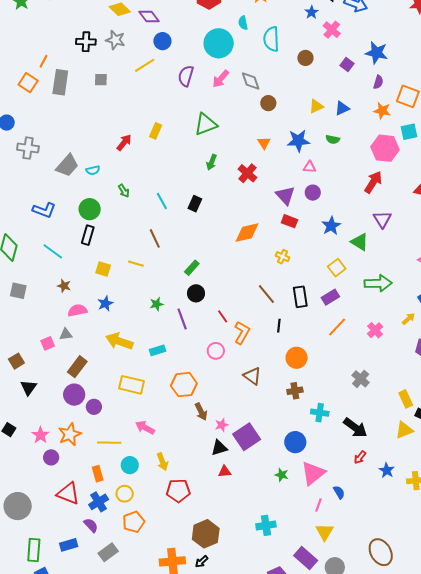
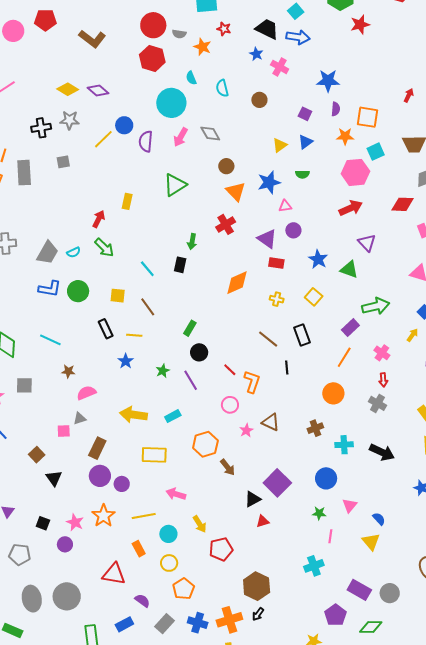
cyan semicircle: (271, 39) -> (222, 88), size x0.7
blue circle: (162, 41) -> (124, 125), moved
purple square: (347, 65) -> (305, 114), moved
brown circle: (268, 103) -> (226, 166), moved
orange triangle: (264, 143) -> (236, 191), size x1.5
green arrow: (211, 162) -> (192, 242), moved
red cross: (247, 173) -> (226, 224), turned 30
red arrow: (373, 182) -> (351, 208), turned 45
green arrow: (124, 191) -> (104, 248), moved, size x1.5
blue L-shape: (44, 210) -> (50, 289), moved
black rectangle: (88, 235) -> (106, 329), moved, turned -30
yellow square: (337, 268) -> (314, 297), moved
yellow square: (103, 269) -> (118, 296), moved
purple rectangle: (330, 297) -> (350, 328), moved
blue star: (105, 303) -> (126, 361), moved
pink square: (48, 343) -> (64, 431), turned 32
orange circle: (297, 358) -> (333, 393), moved
pink star: (222, 425) -> (246, 430), moved
purple circle: (51, 457) -> (65, 544), moved
red arrow: (360, 457) -> (383, 380), moved, turned -32
pink triangle: (313, 473) -> (350, 505), size x0.6
blue cross: (99, 502) -> (198, 623), moved, turned -30
pink line: (319, 505) -> (330, 536), moved
yellow triangle: (325, 532) -> (371, 542), moved

